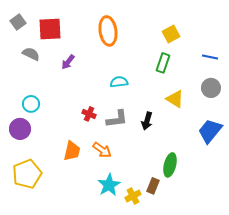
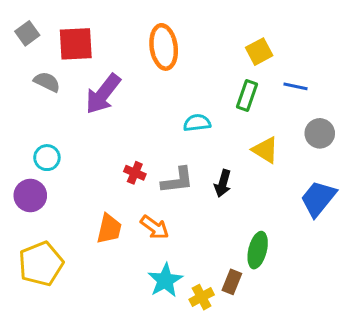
blue line: (210, 57) -> (295, 86), moved
purple arrow: (68, 62) -> (103, 94), size x1.8
cyan semicircle: (119, 82) -> (197, 123), moved

